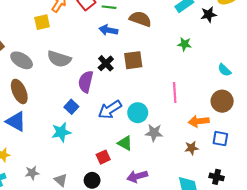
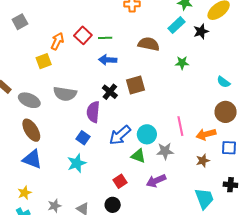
brown semicircle: (140, 19) -> (149, 44), moved
pink line: (175, 92) -> (180, 126), moved
green triangle: (125, 143) -> (138, 156), moved
purple arrow: (137, 176) -> (156, 181), moved

